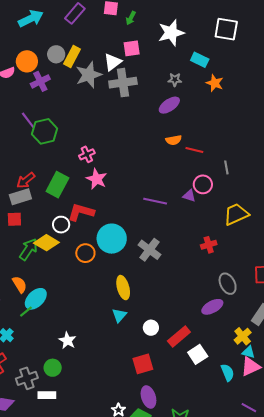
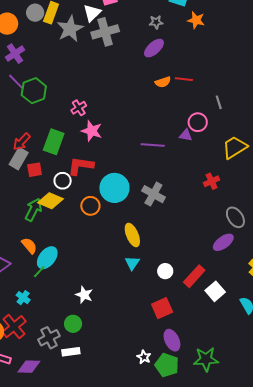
purple cross: (40, 81) -> (15, 54), moved
red line: (194, 150) -> (184, 79), moved
gray rectangle: (20, 197) -> (19, 159), turned -35
red square: (14, 219) -> (35, 170), moved

